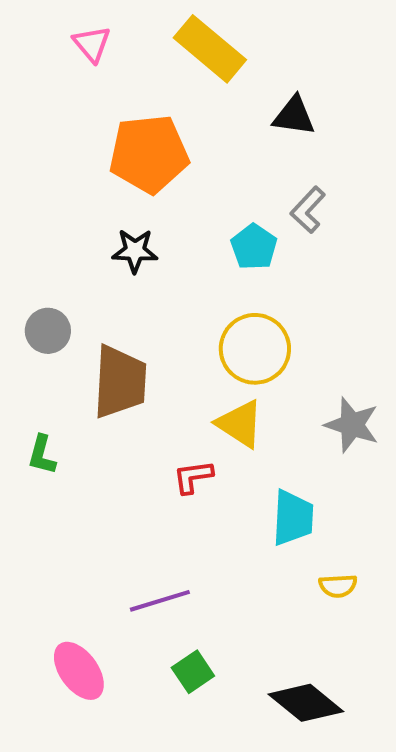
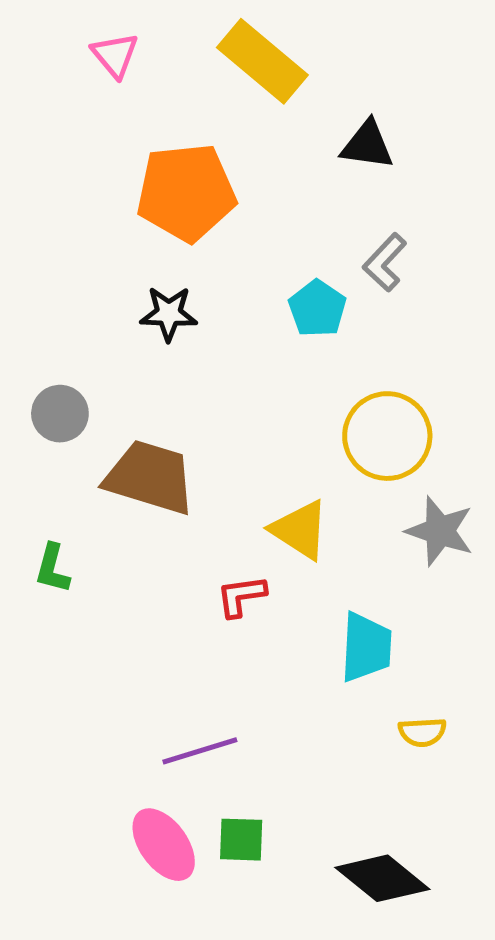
yellow circle: (255, 349) -> (387, 436), moved
brown trapezoid: (120, 382) -> (150, 477), turned -76
pink ellipse: (79, 671) -> (164, 845), moved
green square: (193, 672) -> (241, 840), turned 36

